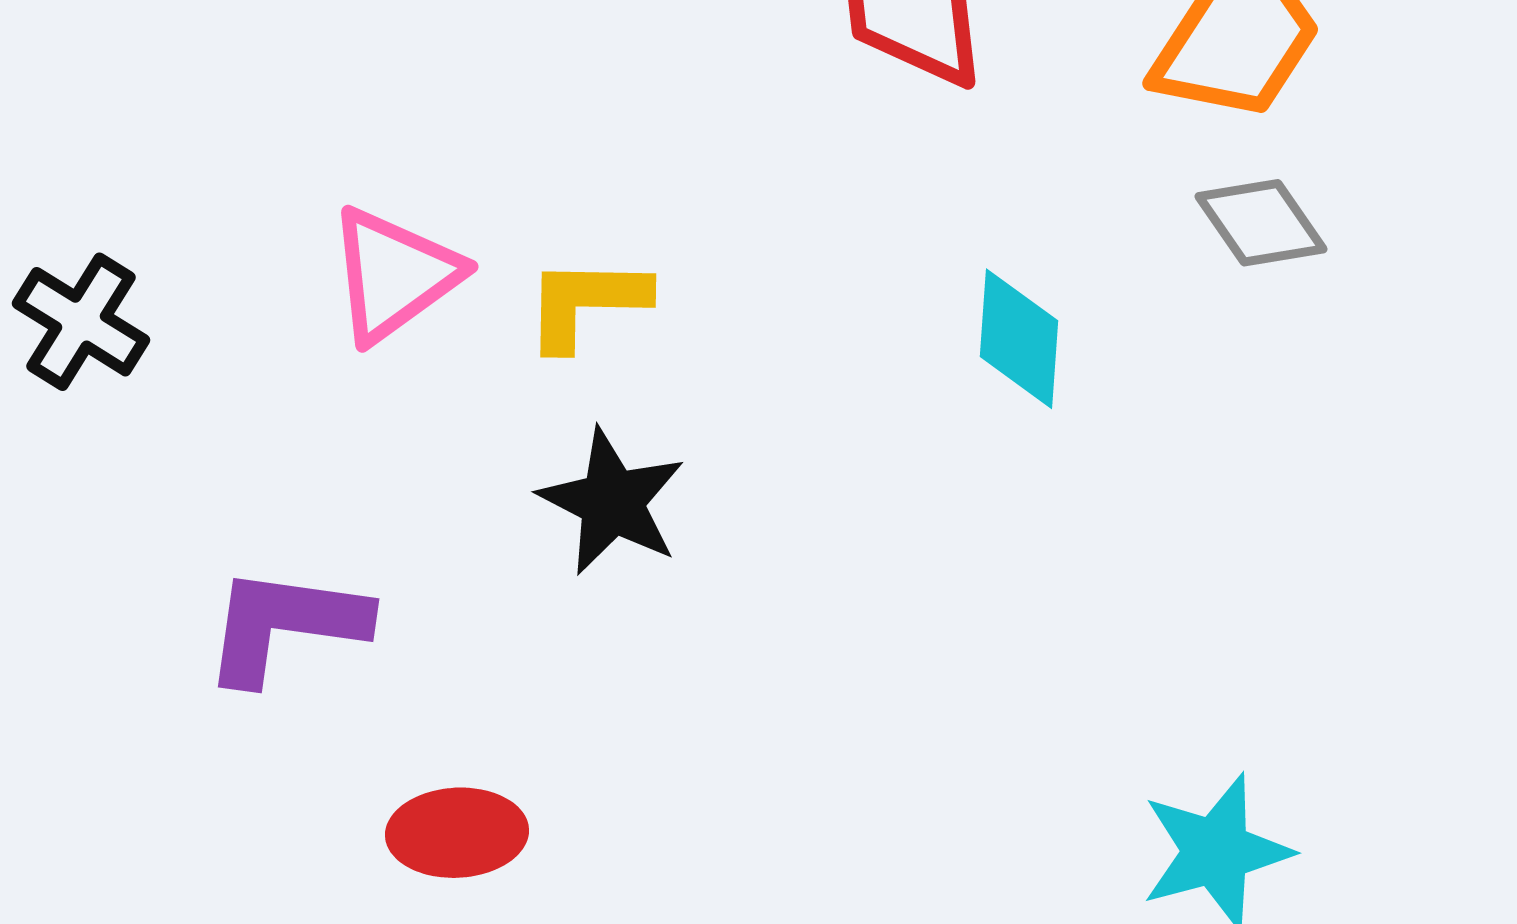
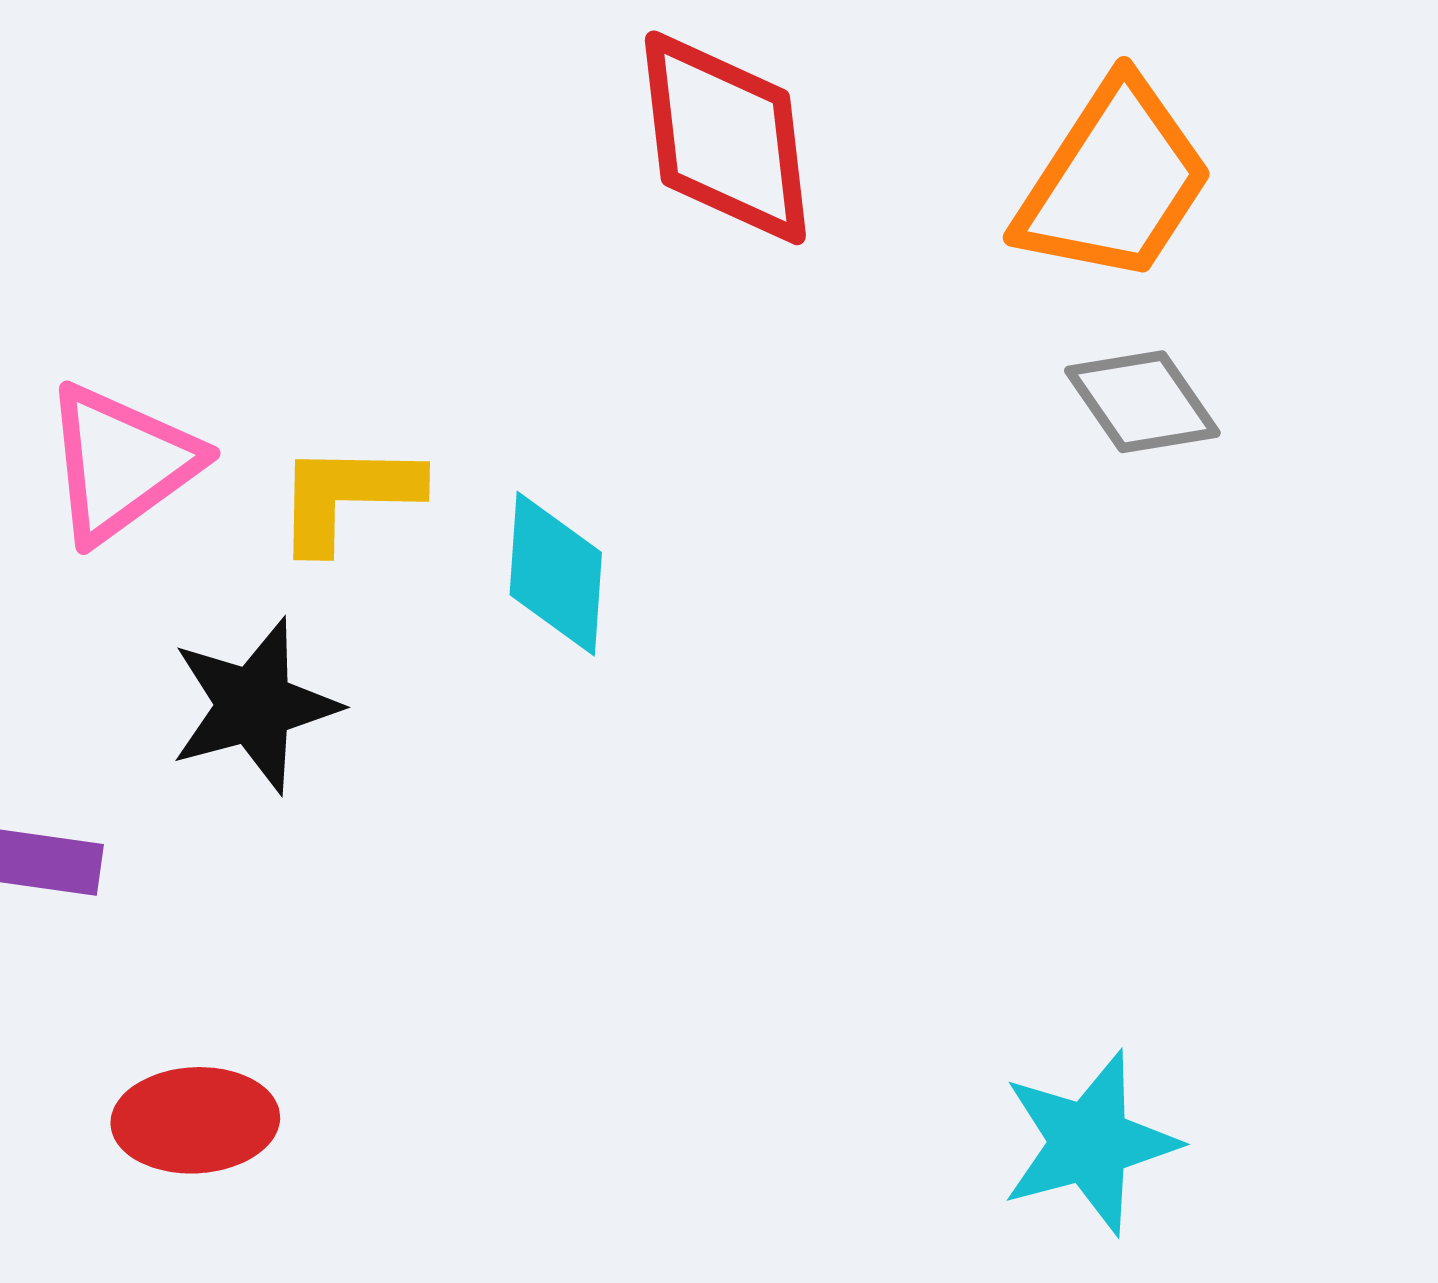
cyan diamond: (1019, 339) -> (556, 574), moved
black star: (612, 502) -> (254, 706), moved, turned 30

